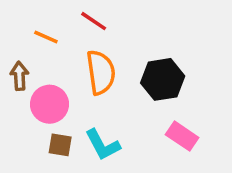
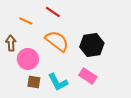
orange semicircle: (101, 72) -> (57, 41), turned -45
pink rectangle: (182, 136) -> (88, 76), moved

